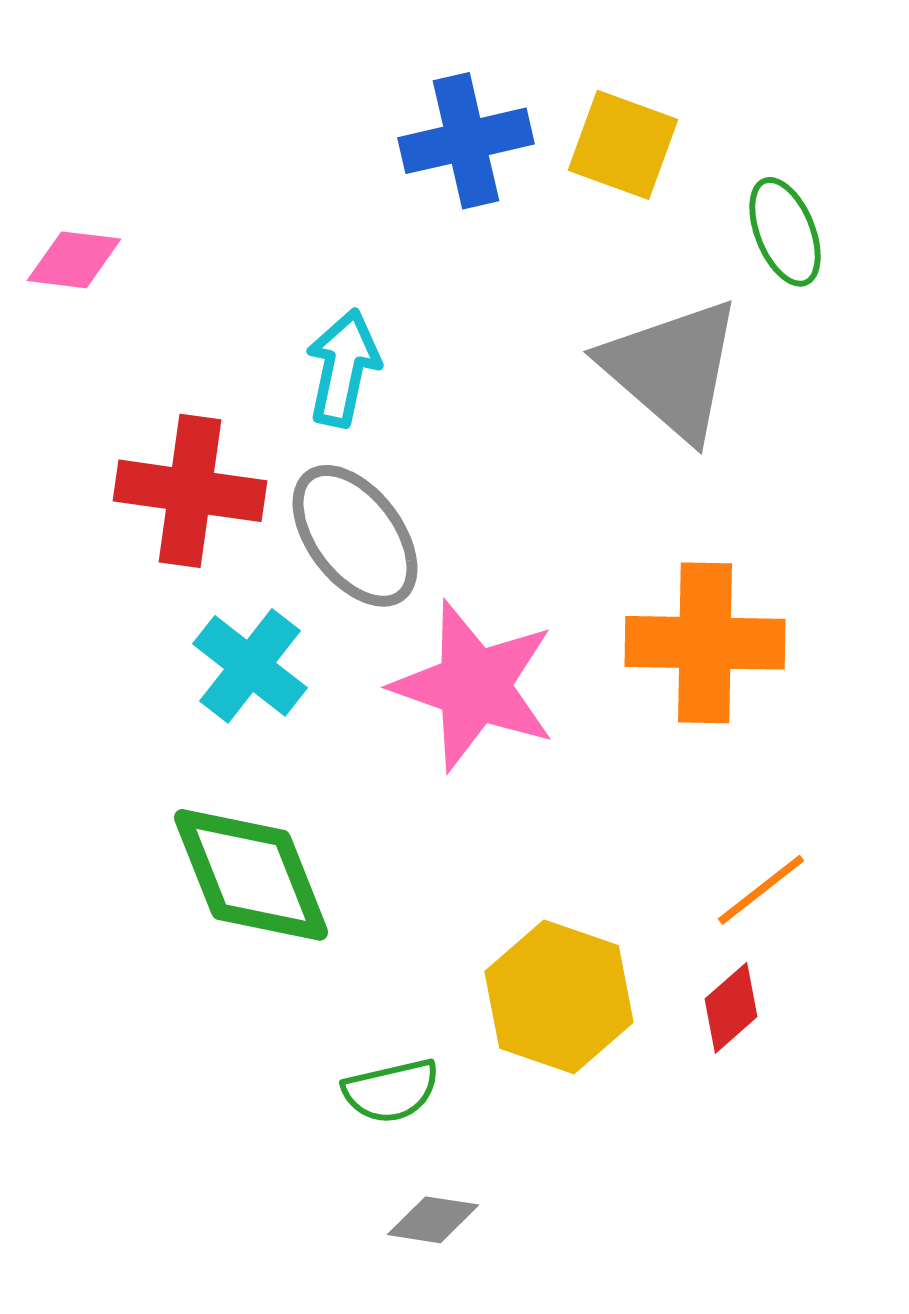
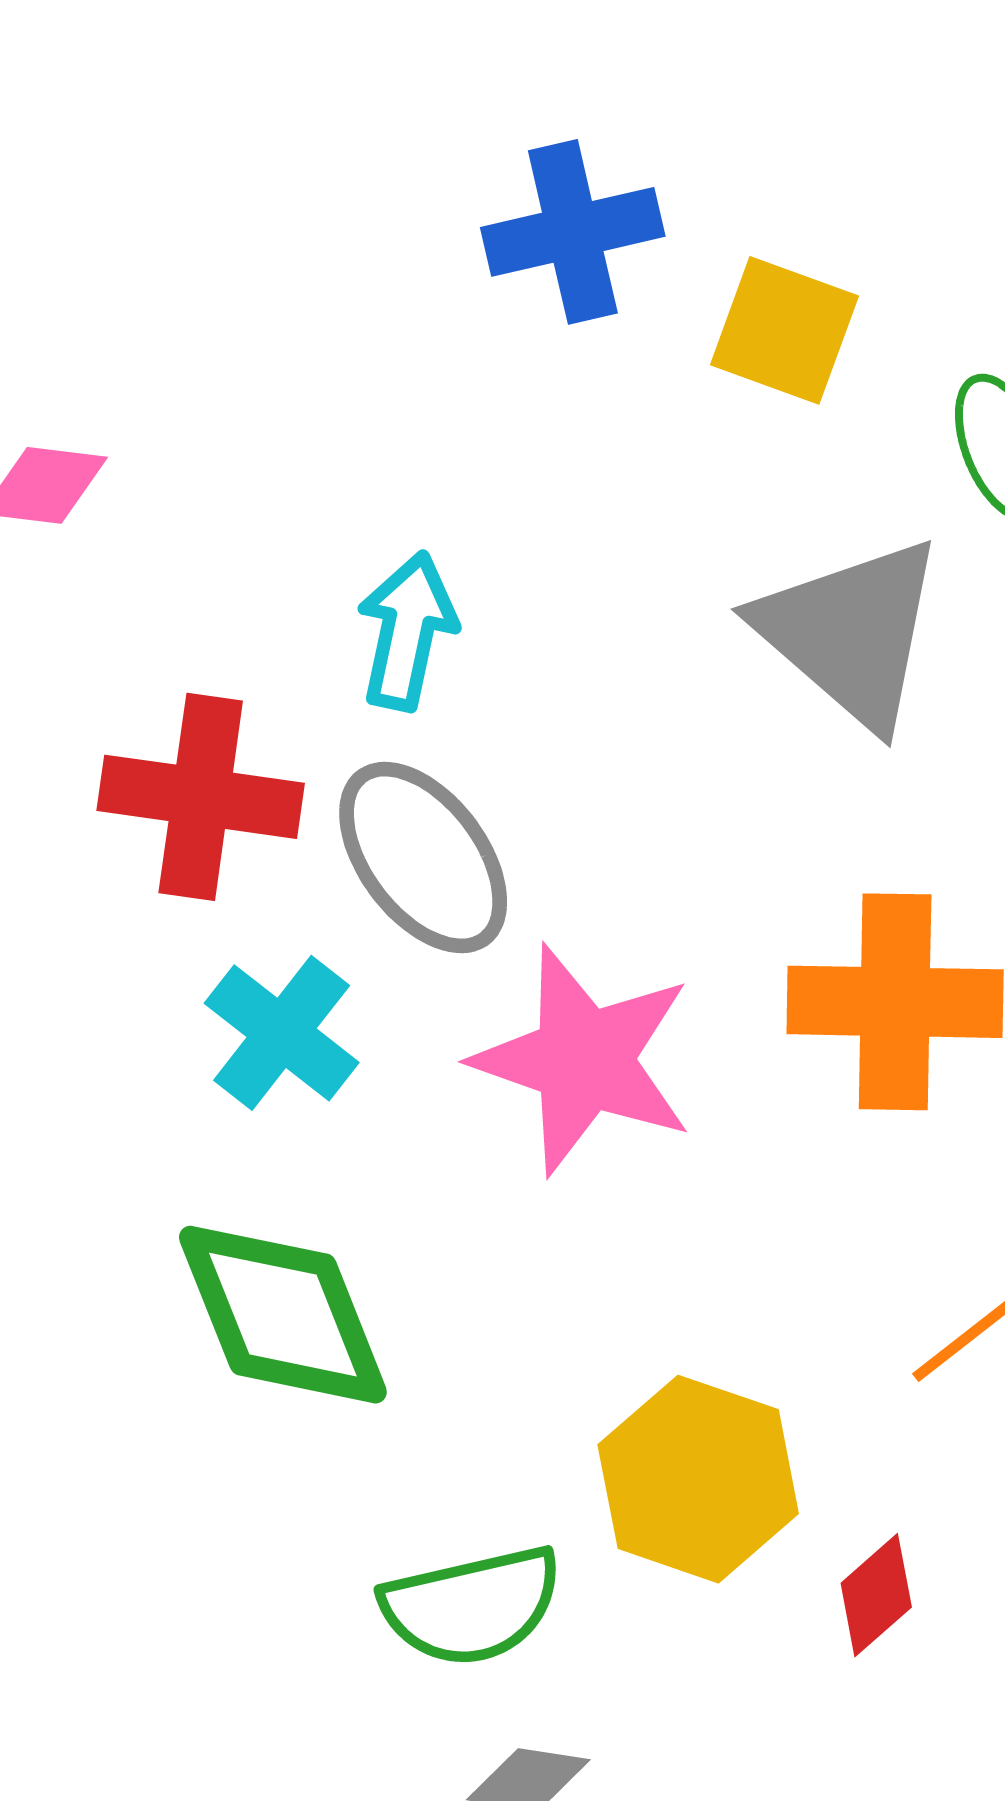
blue cross: (466, 141) -> (573, 232), moved
red diamond: (731, 1008) -> (876, 1595), moved
green semicircle: (391, 1091) -> (472, 1606), size x1.4

